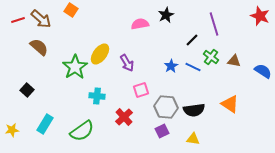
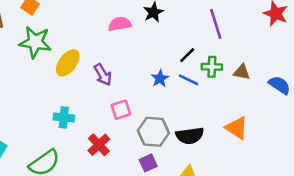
black line: (192, 40) -> (187, 55), moved
green cross: (211, 57) -> (212, 67), turned -35
green star: (75, 67) -> (35, 42), moved, turned -30

